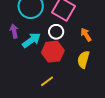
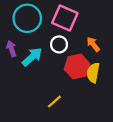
red hexagon: (53, 52) -> (77, 66), moved

